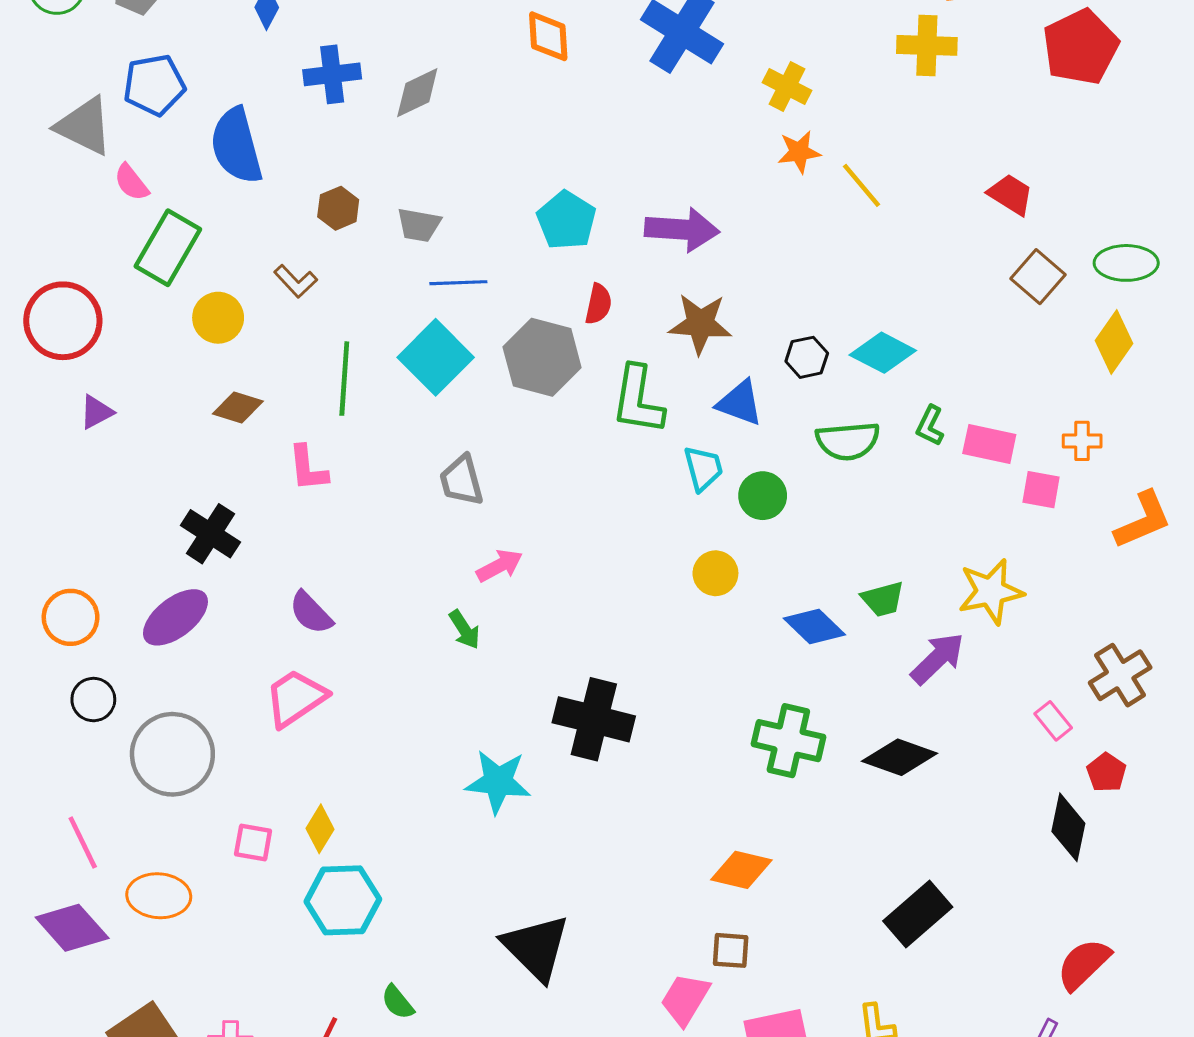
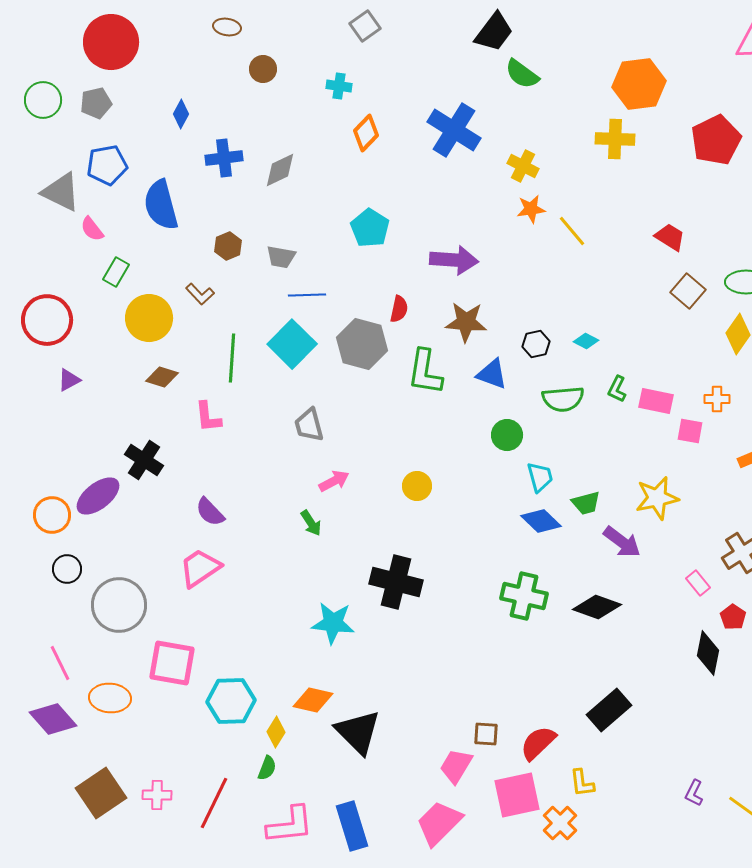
orange diamond: (548, 36) -> (366, 133), turned 48
cyan pentagon: (566, 220) -> (370, 228), moved
green rectangle: (168, 248) -> (116, 272), size x0.6
yellow circle: (218, 318) -> (149, 318), size x1.4
cyan diamond: (883, 353) -> (586, 341), size x0.6
cyan trapezoid: (703, 468) -> (540, 477), moved
yellow circle: (715, 573) -> (417, 486), moved
purple ellipse: (175, 617) -> (98, 496), moved
purple arrow: (938, 658) -> (622, 542), turned 81
yellow diamond: (320, 829) -> (276, 732), moved
pink square: (253, 842) -> (172, 663), size x1.8
orange diamond: (741, 870) -> (313, 700), moved
red semicircle: (1084, 964) -> (538, 743), moved
green semicircle: (398, 1002) -> (267, 768), turned -120

